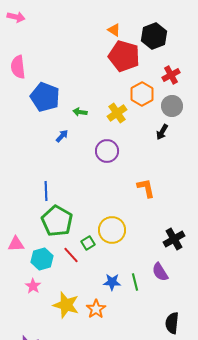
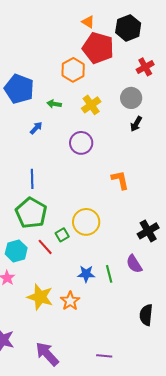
orange hexagon: (142, 94) -> (73, 70), moved
gray circle: (172, 106) -> (131, 98), moved
blue line: (46, 191) -> (32, 179), moved

